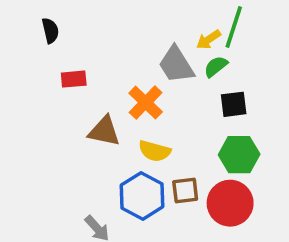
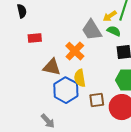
green semicircle: (216, 67) -> (114, 31), turned 64
yellow semicircle: (155, 151) -> (80, 78), turned 66
blue hexagon: (142, 196) -> (66, 90), moved

